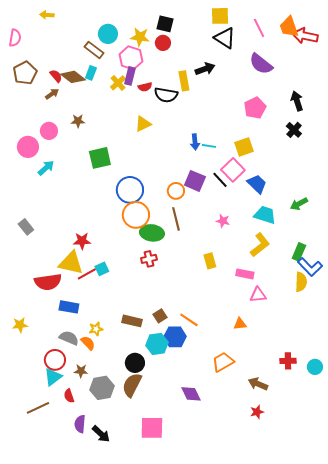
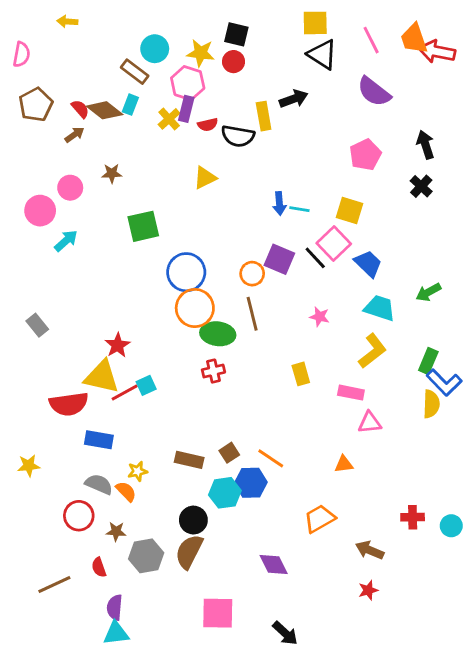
yellow square: (244, 147) -> (350, 211), turned 36
red star: (82, 241) -> (117, 345), turned -30
cyan triangle: (53, 377) -> (116, 633), moved, turned 30
black arrow: (101, 434) -> (285, 633), moved

